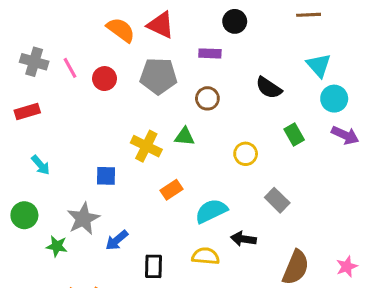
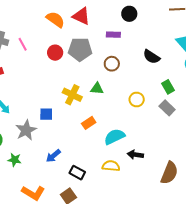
red circle: (104, 79) -> (55, 53), moved
gray rectangle: (277, 200) -> (167, 108), moved
gray star: (83, 219) -> (26, 130), moved
black rectangle: (154, 266) -> (77, 173), turned -63

